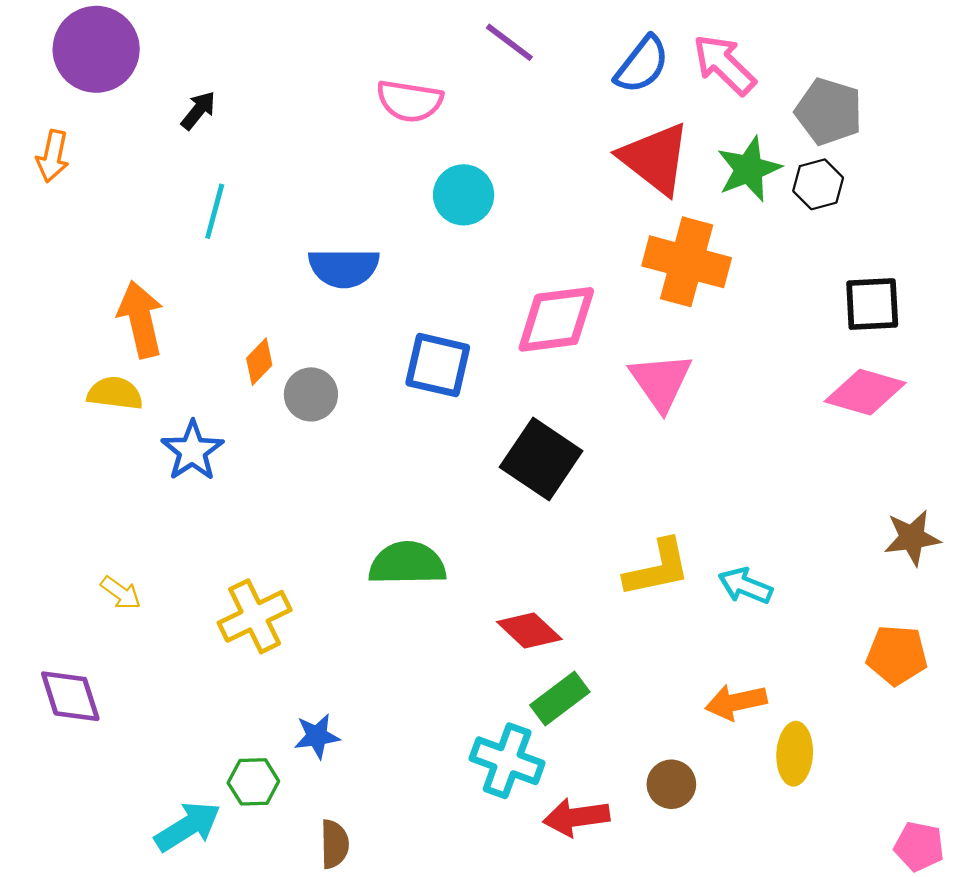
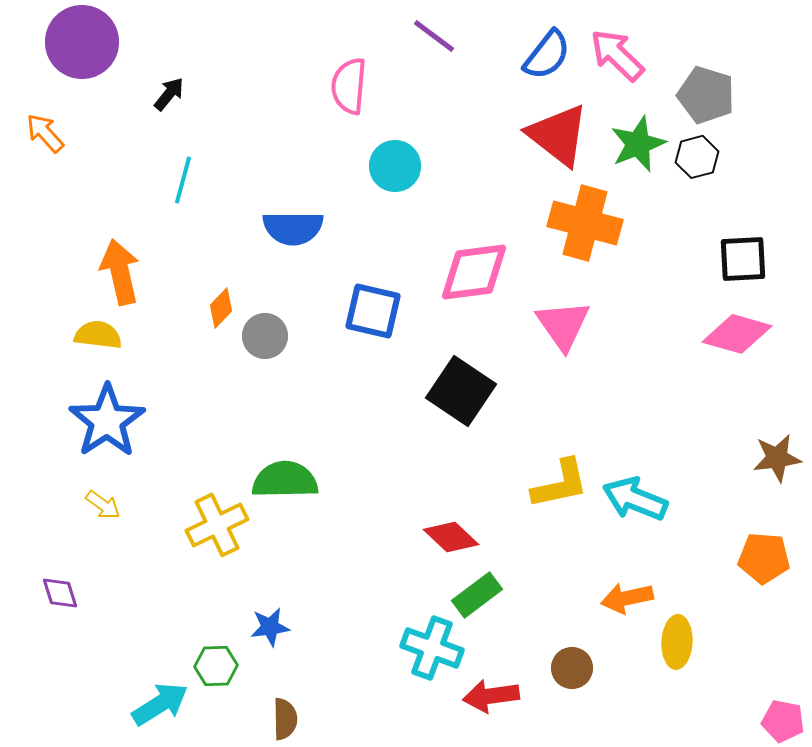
pink semicircle: (410, 101) -> (349, 86), turned 86
orange arrow: (53, 156) -> (45, 133), turned 126
blue star: (192, 451) -> (107, 421), moved, size x1.4
green semicircle: (407, 564) -> (285, 480), moved
cyan arrow: (745, 586) -> (635, 499), size x1.4
purple diamond: (70, 696) -> (60, 593), size x0.7

